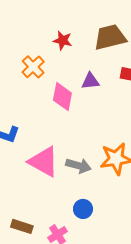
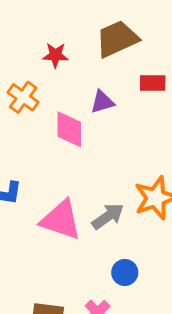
gray arrow: (78, 166) -> (108, 216), turned -40

